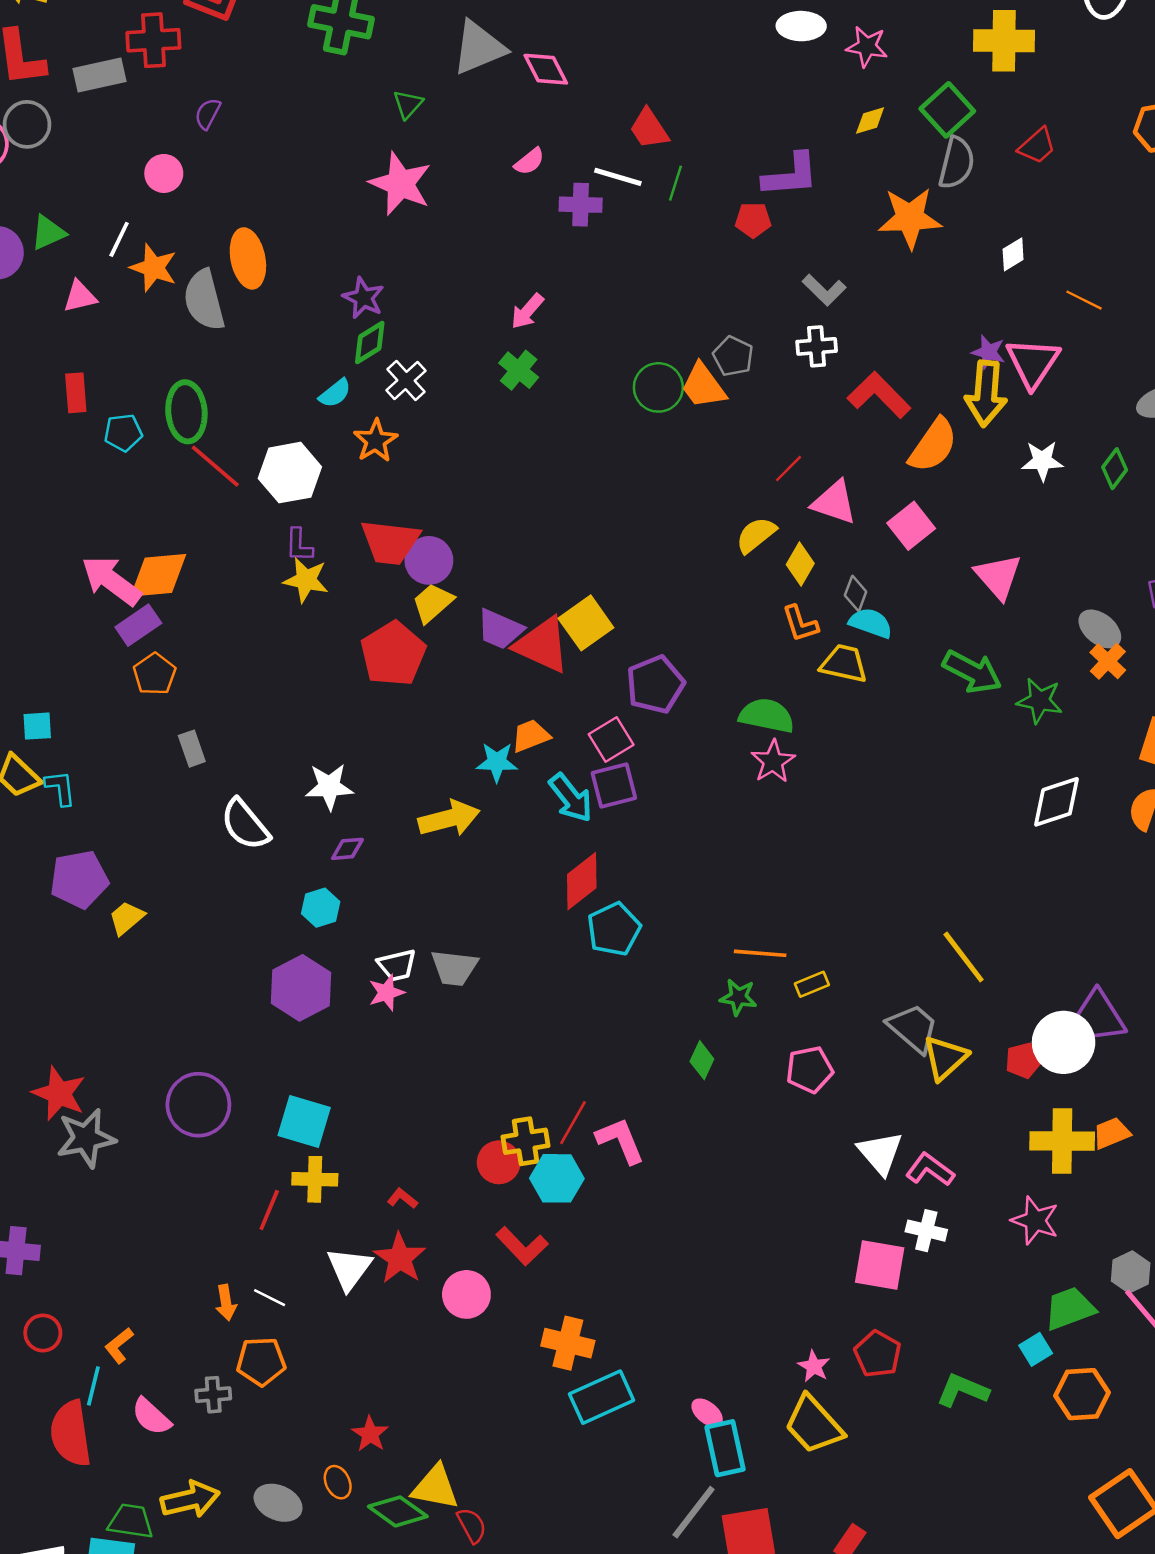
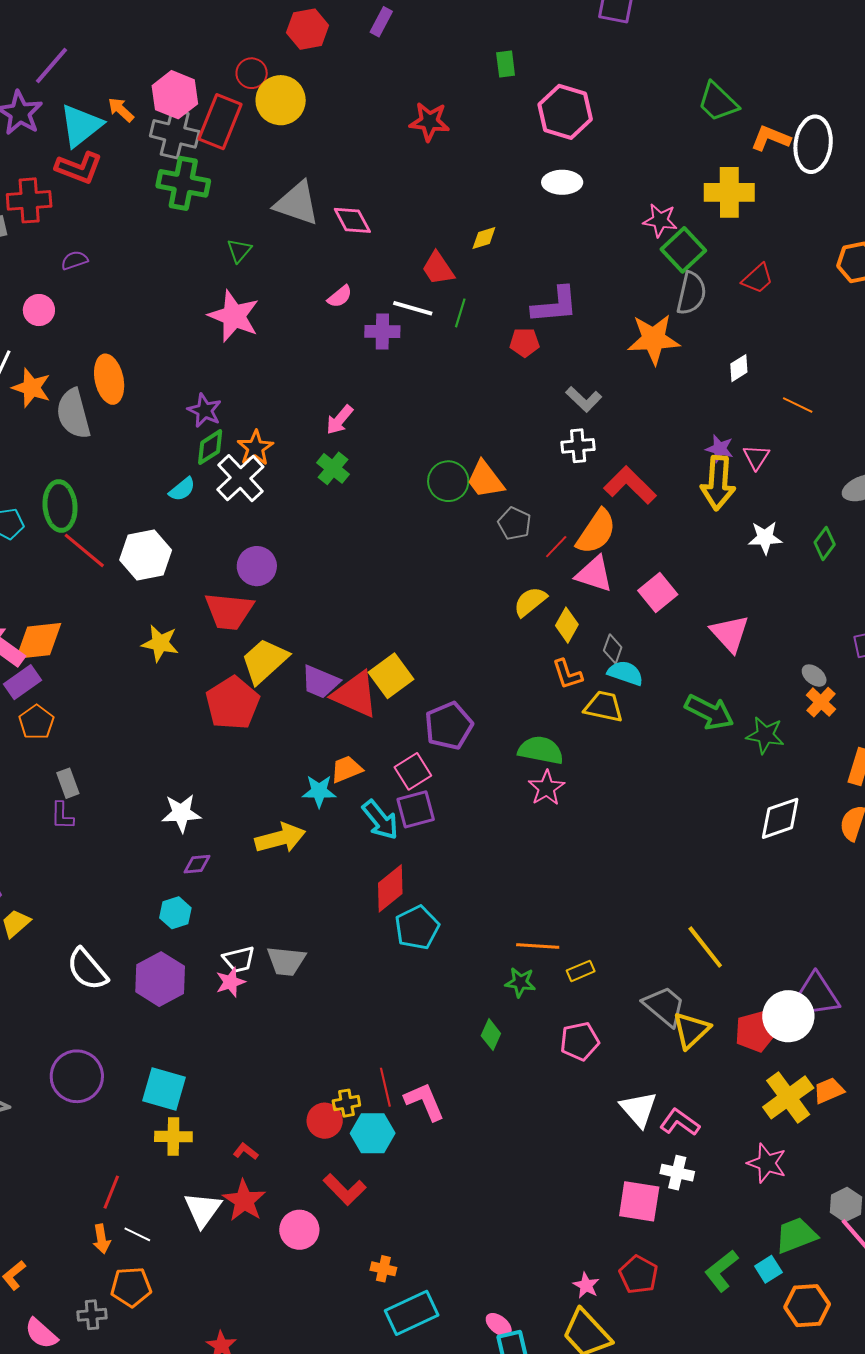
pink star: (867, 46) -> (660, 220), moved
gray triangle: (479, 48) -> (297, 203), turned 42
purple semicircle: (208, 114) -> (74, 260), turned 44
yellow diamond: (870, 121) -> (484, 238), moved
gray pentagon: (733, 356) -> (514, 524), moved
pink triangle: (1033, 363) -> (756, 457), size x0.6
white cross: (406, 381) -> (240, 478), size x1.4
orange star: (376, 441) -> (255, 448), moved
orange semicircle: (933, 445) -> (596, 532), moved
purple L-shape: (299, 545) -> (62, 816), moved
purple circle: (429, 560) -> (257, 566), moved
yellow trapezoid: (433, 603) -> (265, 661), size x1.4
gray ellipse: (1100, 629) -> (814, 676), size x0.7
white semicircle: (245, 824) -> (87, 969), moved
red pentagon: (1023, 1061) -> (755, 1032), size x1.4
red line: (573, 1123) -> (385, 1087), turned -42
yellow cross: (525, 1141) -> (346, 1103), size x0.7
yellow cross: (1062, 1141) -> (788, 1097), turned -36
red line: (269, 1210) -> (111, 1192), moved
orange cross: (568, 1343) -> (383, 1269), size x0.6
green L-shape: (963, 1390) -> (721, 1271), moved, turned -60

